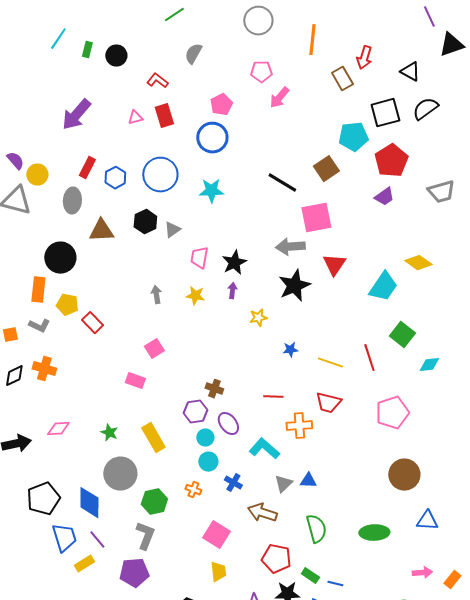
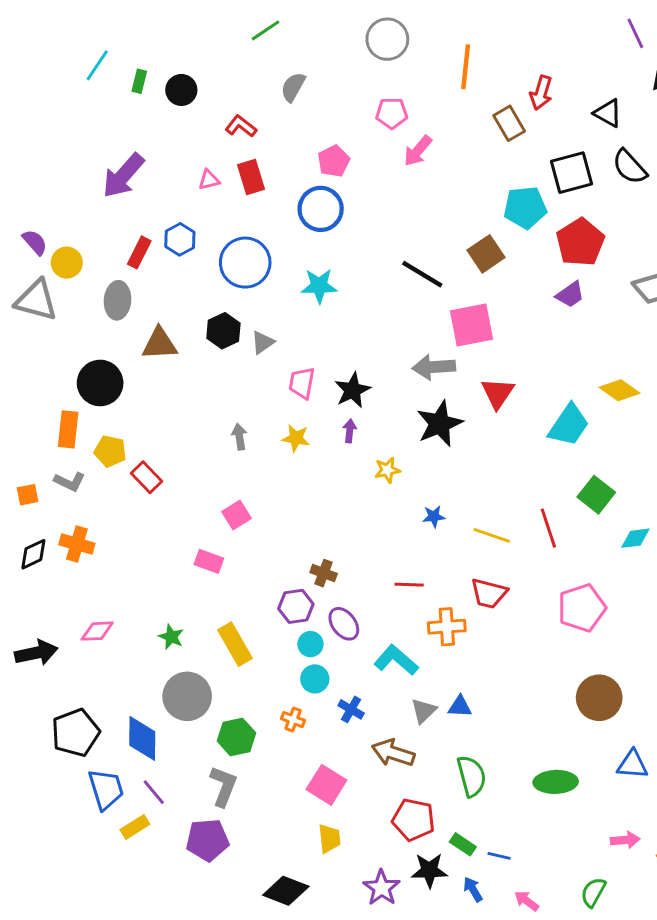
black semicircle: (425, 109) -> (630, 167), turned -96
blue hexagon: (115, 178) -> (180, 239), moved

